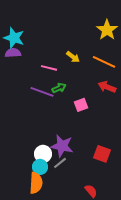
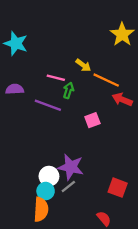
purple semicircle: (13, 53) -> (15, 89), moved
orange line: (104, 62) -> (106, 80), moved
green arrow: (59, 88) -> (68, 90), moved, turned -48
red square: (102, 154) -> (118, 188), moved

